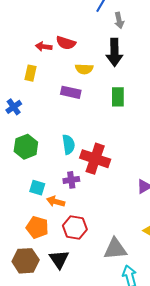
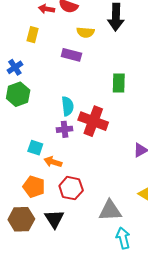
green rectangle: (118, 97) -> (119, 83), moved
green hexagon: (26, 147) -> (18, 94), moved
purple cross: (71, 180) -> (65, 129), moved

